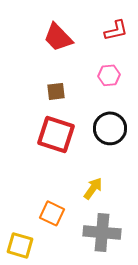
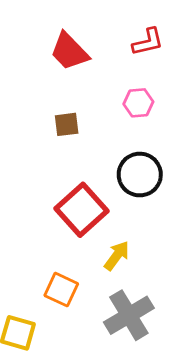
red square: (56, 134) -> (82, 210), moved, turned 30
gray cross: (102, 232) -> (129, 315), turned -36

